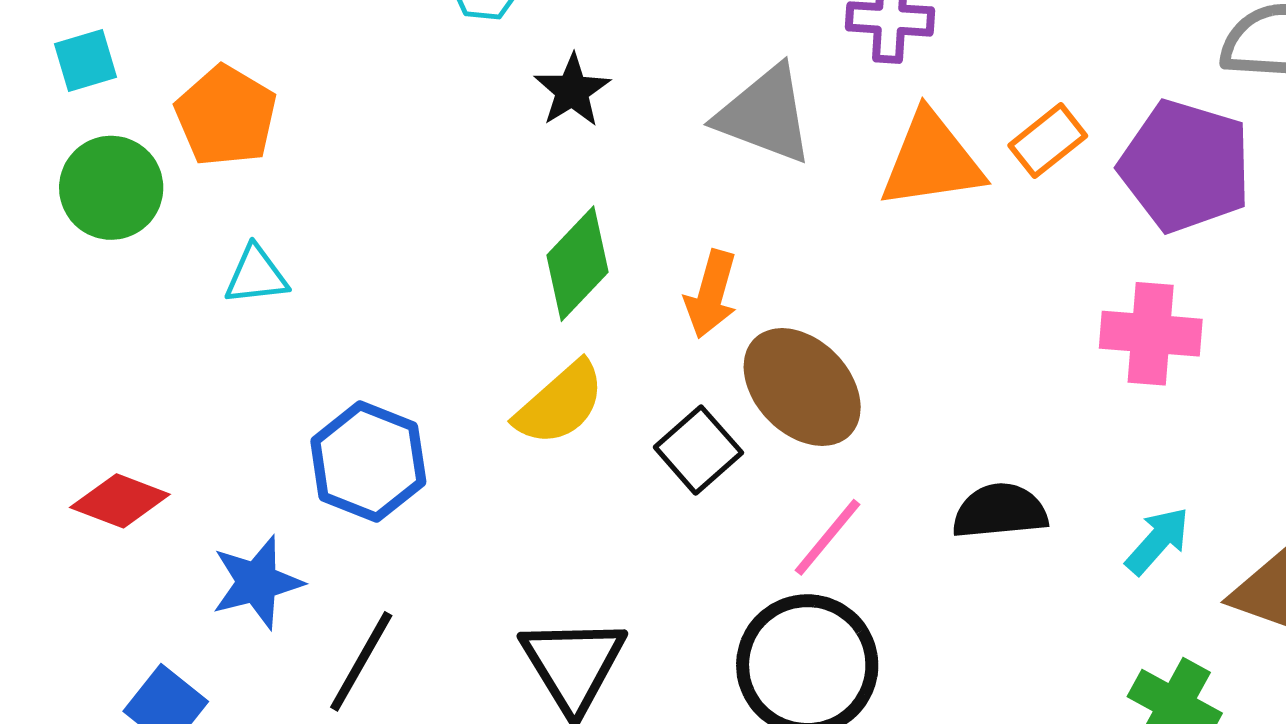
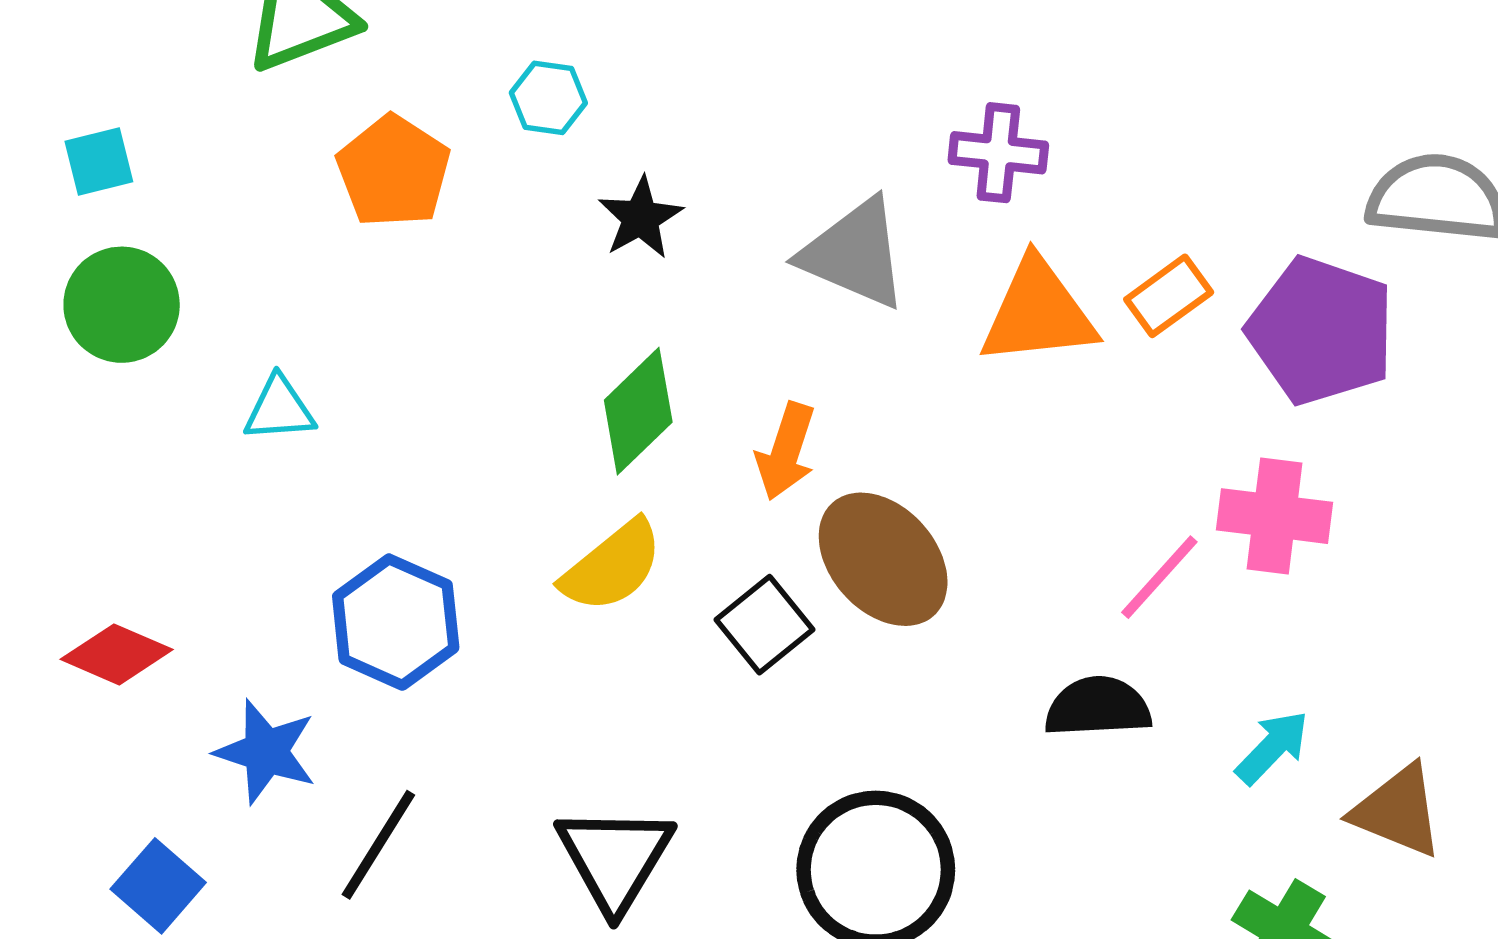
orange pentagon: (226, 116) -> (394, 171), moved
pink line: (828, 537) -> (1159, 577), moved
blue star: (257, 582) -> (266, 752), turned 30

